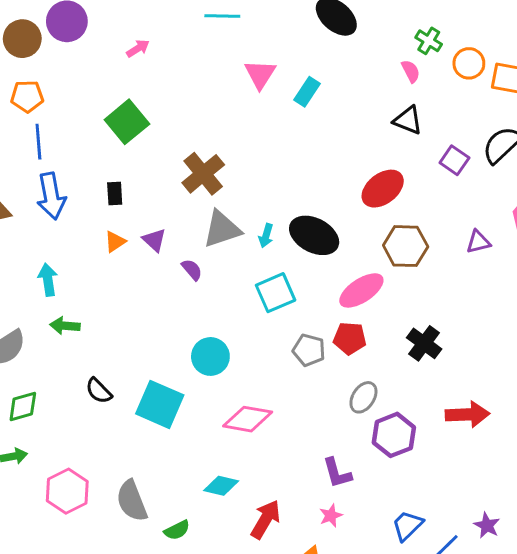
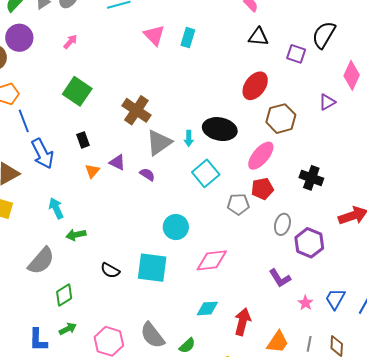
pink star: (331, 516) -> (305, 303), moved

